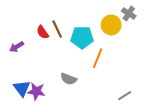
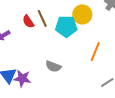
yellow circle: (111, 25) -> (82, 14), moved
orange line: (98, 58) -> (95, 51), moved

